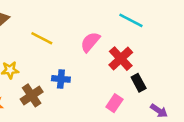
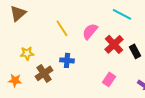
yellow line: (42, 38) -> (62, 28), moved, turned 30
black rectangle: (139, 83) -> (135, 51), moved

